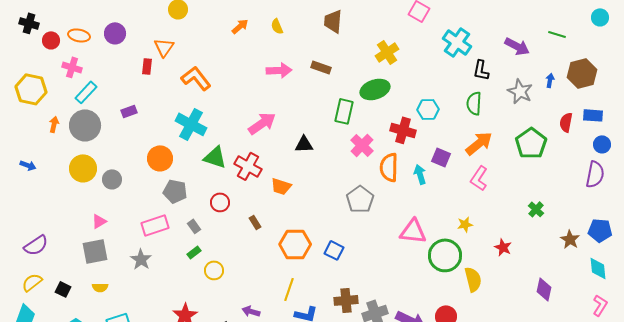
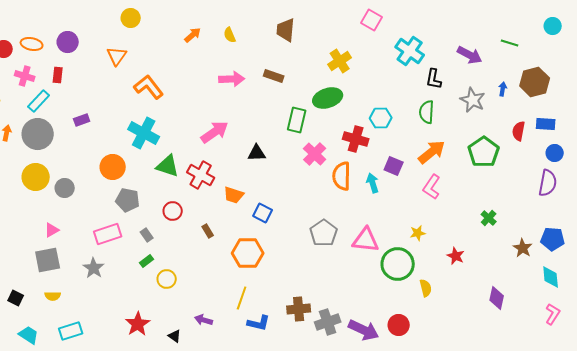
red rectangle: (147, 66) -> (58, 75), moved
gray pentagon: (360, 199) -> (324, 233), moved
blue square: (334, 250) -> (263, 213), moved
yellow semicircle: (473, 279) -> (426, 288), size x0.7

